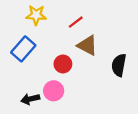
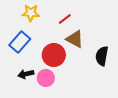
red circle: (63, 64) -> (54, 55), size x1.5
black arrow: (30, 99) -> (26, 74), moved

